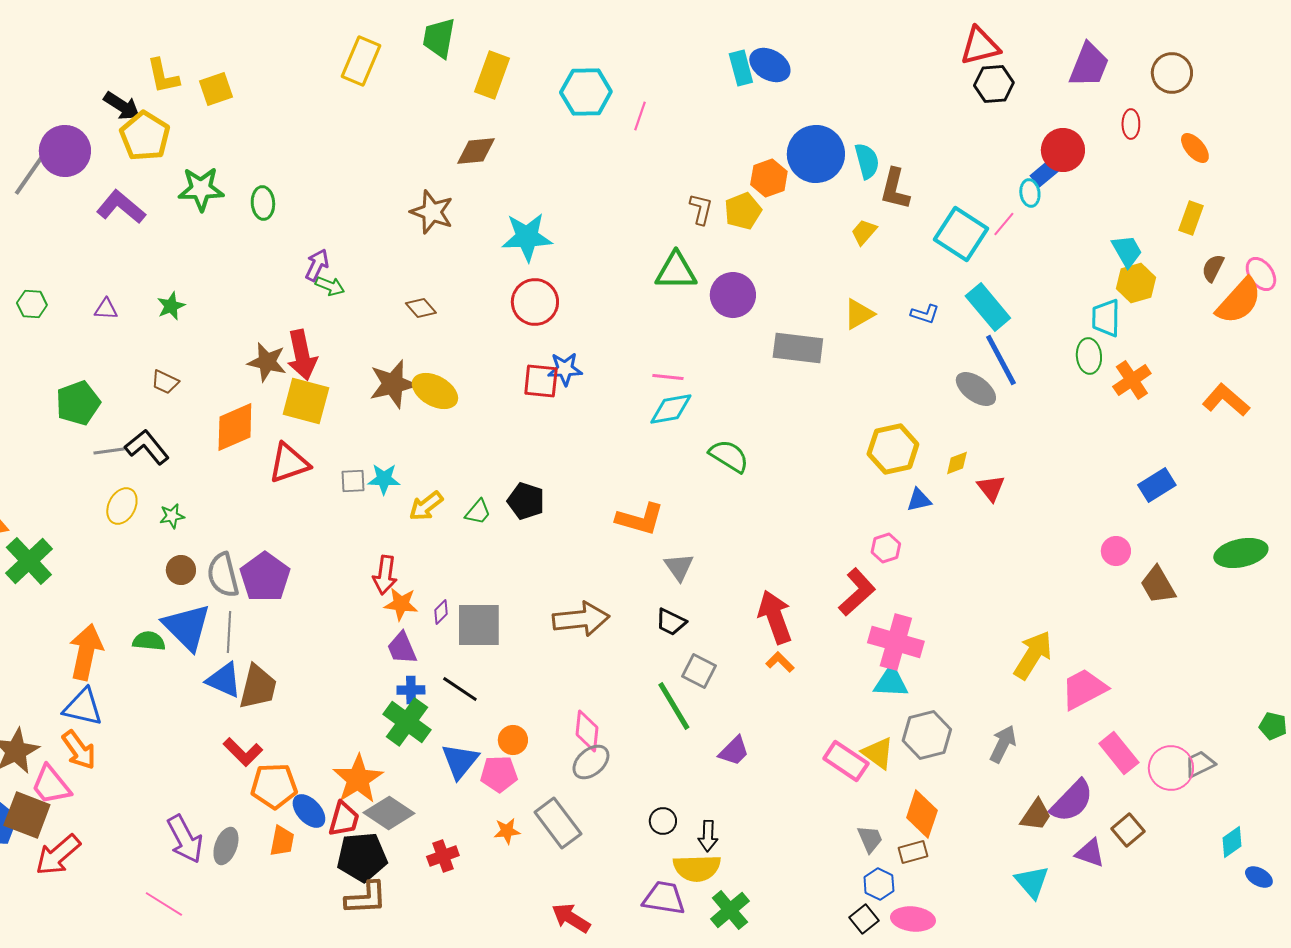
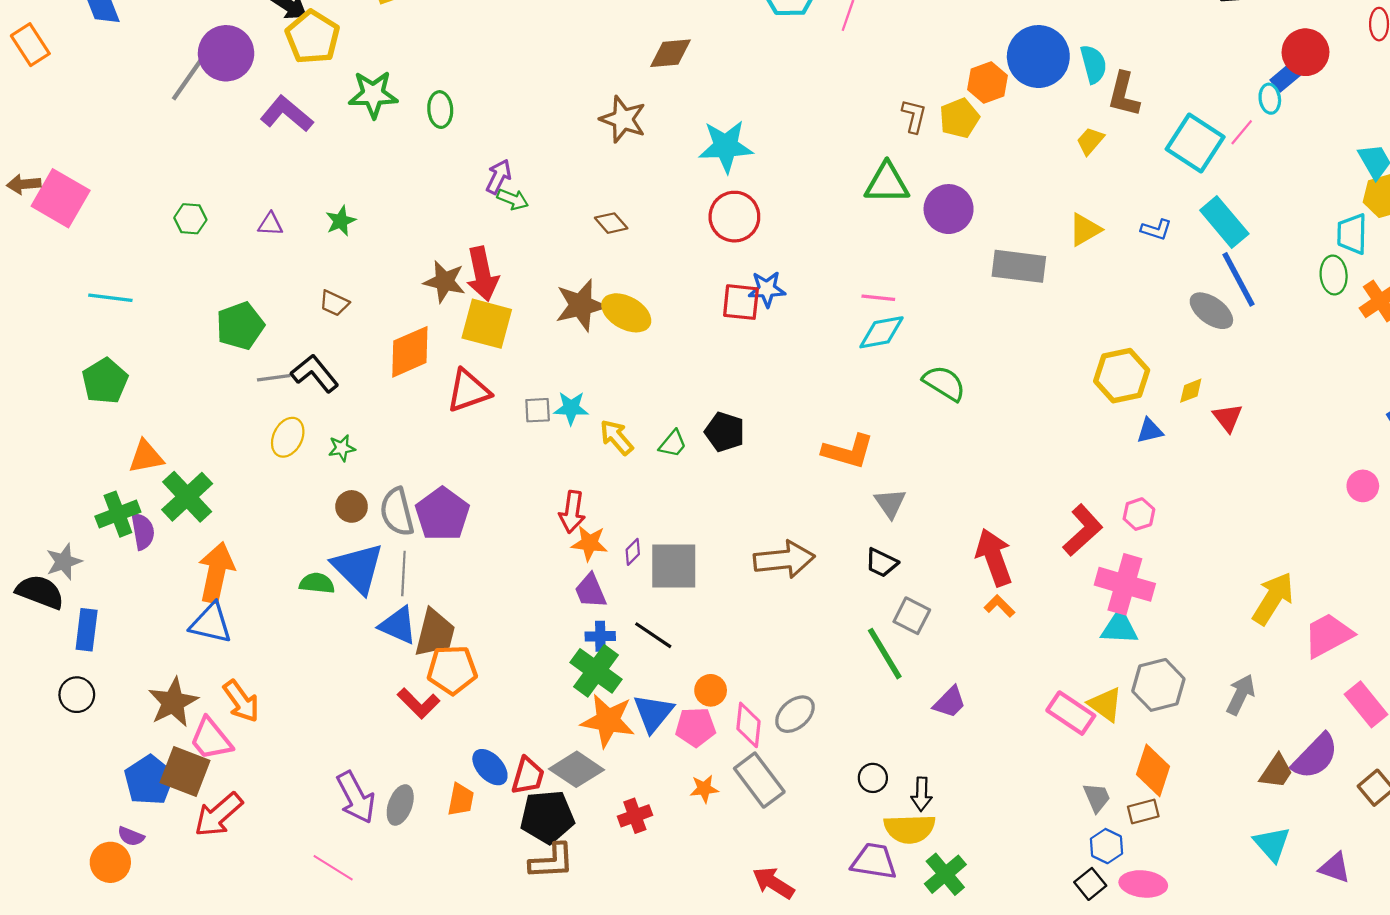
yellow arrow: (426, 506) -> (617, 437), turned 87
pink hexagon: (886, 548) -> (1139, 514), moved
orange arrow: (86, 652) -> (216, 572), moved
blue triangle: (83, 707) -> (211, 623), moved
pink diamond: (587, 731) -> (748, 725), moved
orange star: (358, 779) -> (608, 721), moved, turned -30
orange pentagon: (274, 786) -> (452, 670), moved
purple triangle: (1090, 853) -> (1335, 868), moved

